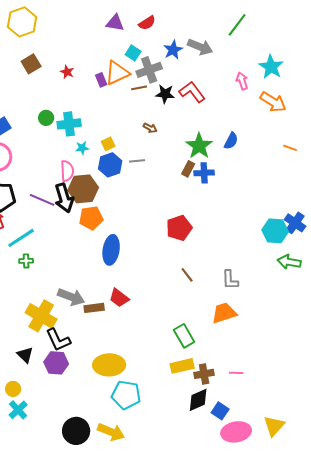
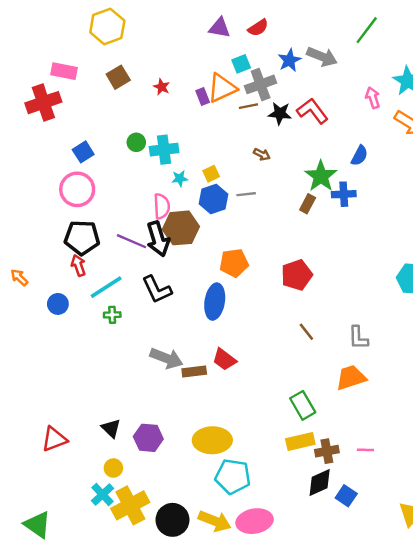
cyan square: (133, 53) -> (241, 64), turned 35
blue semicircle: (231, 141) -> (359, 156), moved
blue cross: (204, 173) -> (344, 194), moved
orange pentagon: (91, 218) -> (234, 263), moved
yellow cross: (41, 316) -> (130, 505), moved, turned 32
black L-shape: (58, 340) -> (157, 289), moved
yellow circle: (13, 389) -> (113, 468), moved
pink ellipse: (236, 432) -> (255, 521), moved

